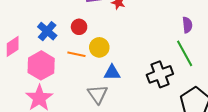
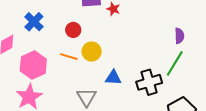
blue cross: (47, 31) -> (34, 22), moved
green line: (185, 53) -> (175, 63), turned 56
blue triangle: (112, 73) -> (113, 78), moved

